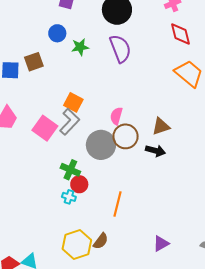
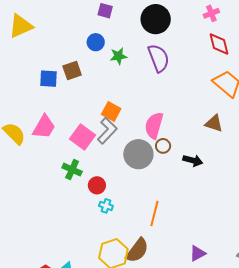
pink semicircle: (116, 116) -> (154, 125), size x1.5
brown triangle: (161, 126) -> (214, 123), moved, turned 36
brown circle: (126, 136) -> (163, 146), size x0.6
green cross: (70, 170) -> (72, 170), moved
red circle: (79, 184) -> (97, 185), moved
brown semicircle: (101, 241) -> (137, 250), size x1.5

